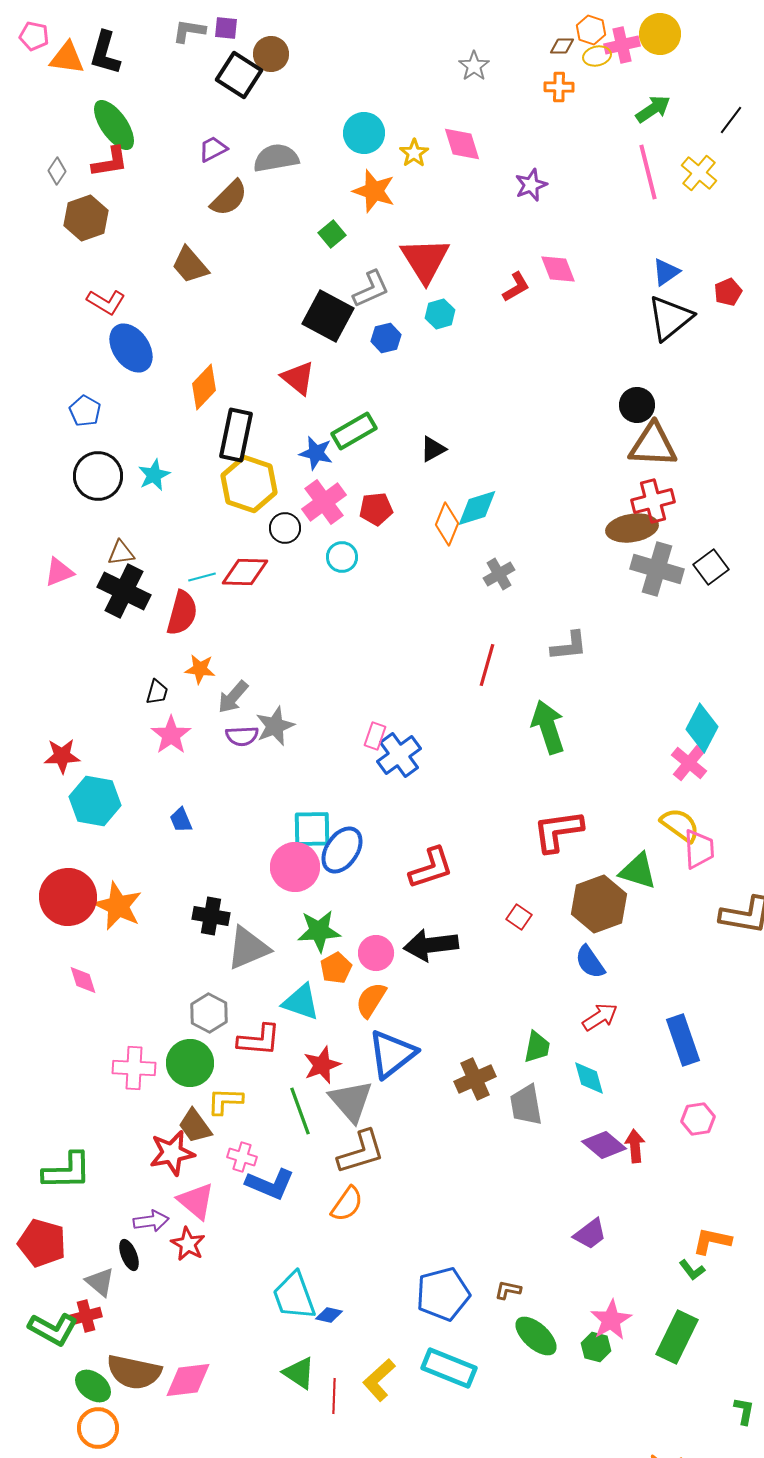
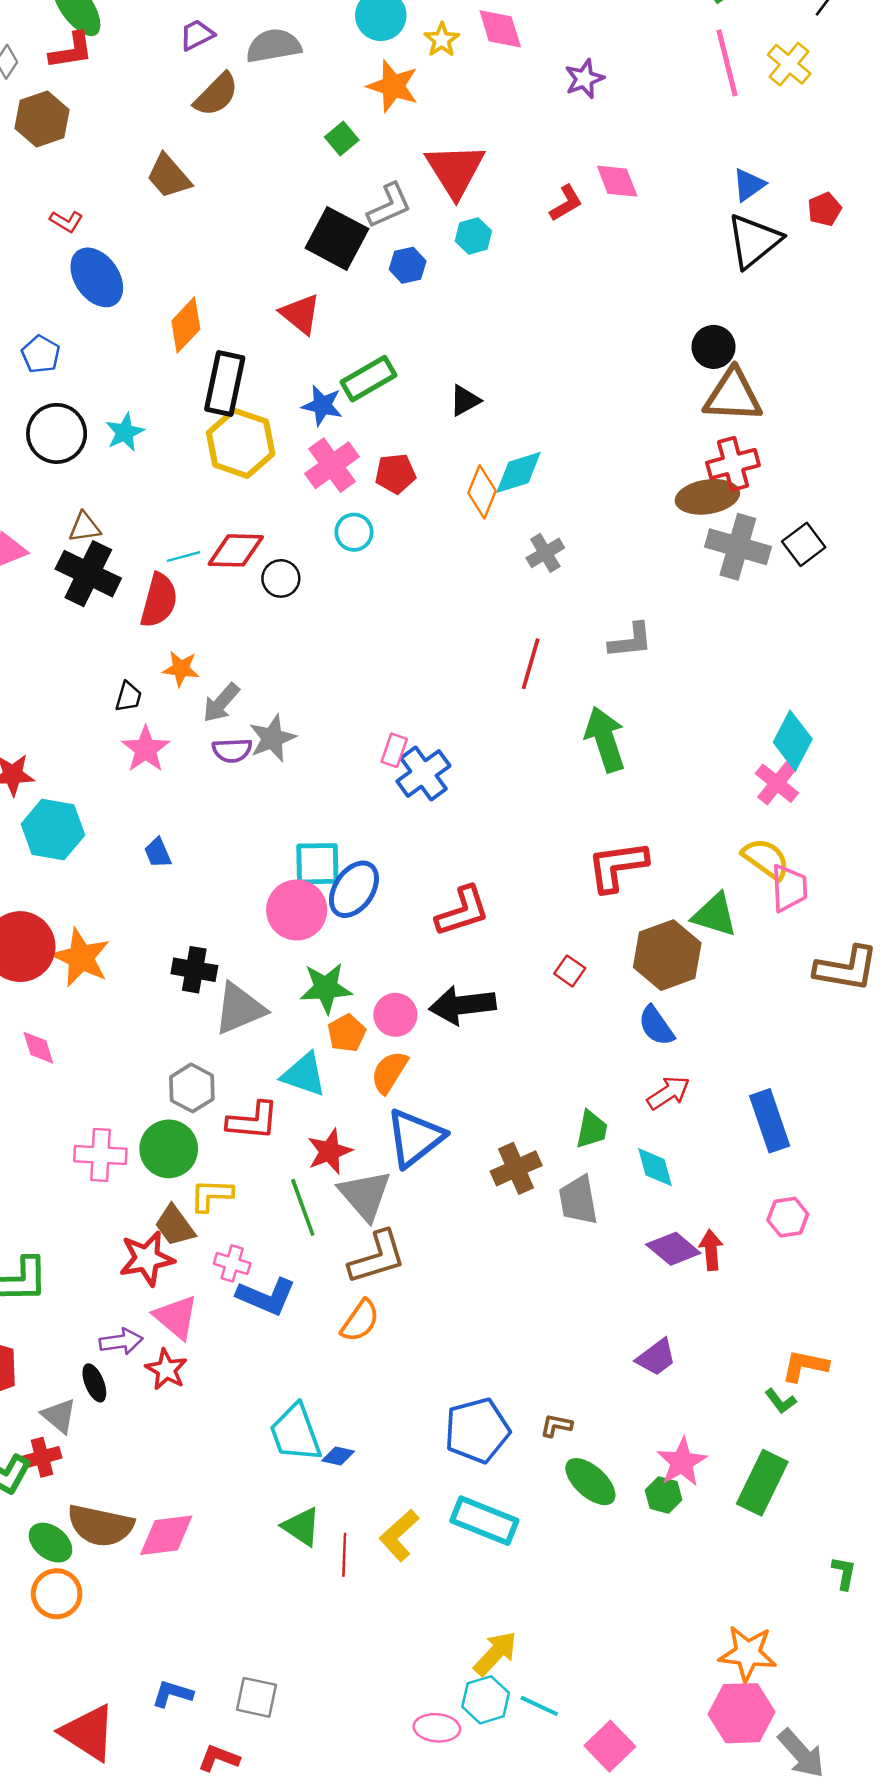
red L-shape: (106, 302) -> (66, 221), size x0.7
black circle: (285, 528) -> (281, 578), moved

